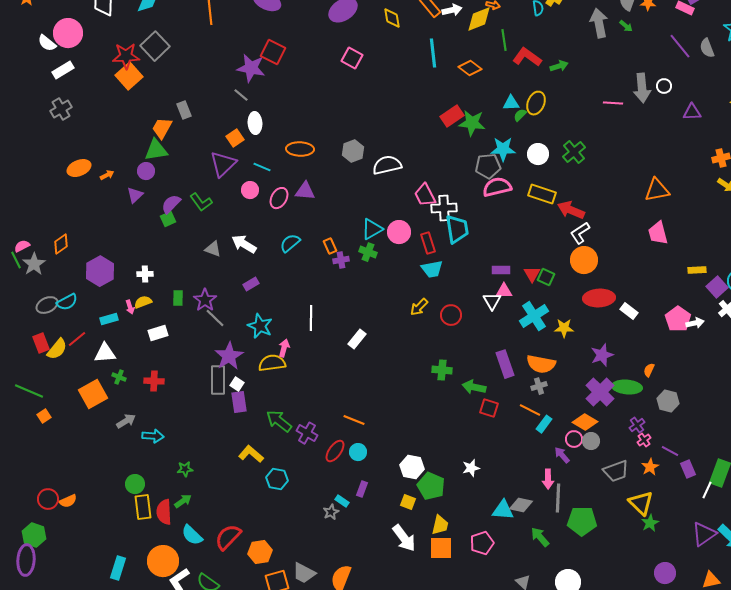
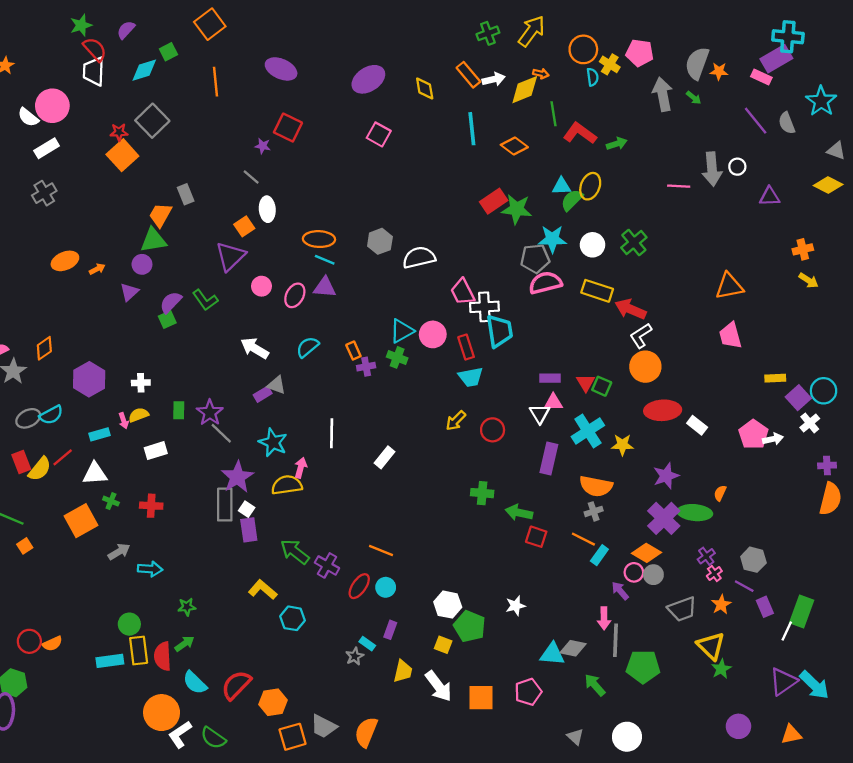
red star: (126, 56) -> (119, 132), size x0.6
purple star: (251, 68) -> (263, 146), size x0.5
green semicircle: (520, 115) -> (572, 200), size x1.5
cyan line: (262, 167) -> (325, 260), moved
gray triangle: (213, 249) -> (276, 385), moved
purple rectangle: (505, 364) -> (549, 459), moved, turned 32
gray hexagon: (668, 401) -> (753, 560), moved
yellow trapezoid: (440, 525) -> (403, 671), moved
cyan rectangle: (118, 568) -> (110, 661), moved, turned 65

